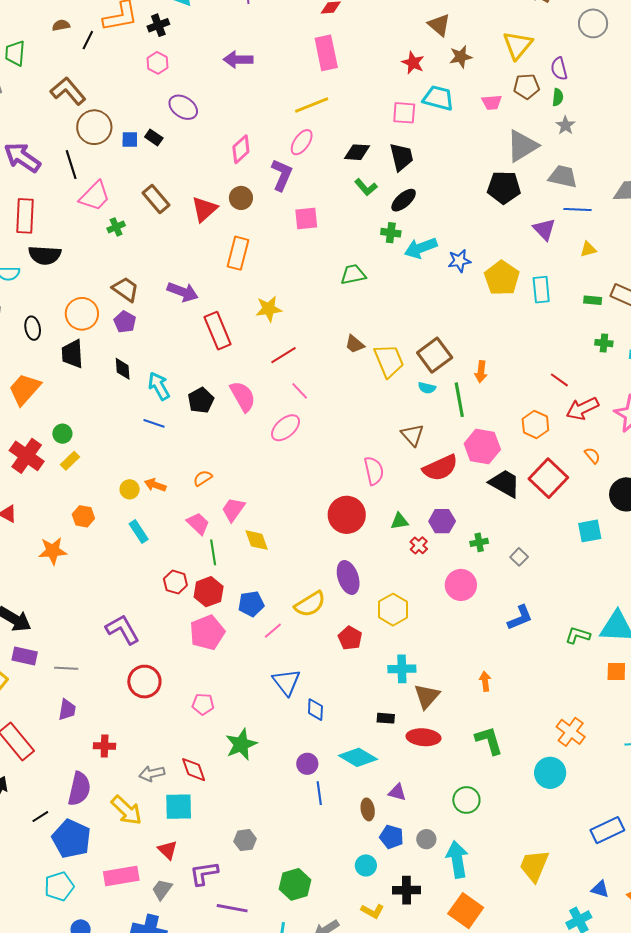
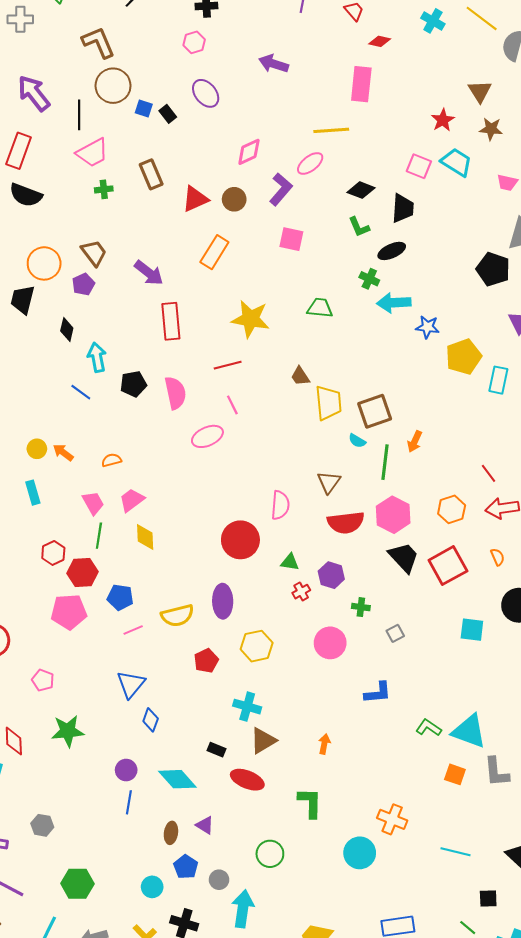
yellow star: (269, 309) -> (251, 319), moved, size x1.4
orange cross: (571, 732) -> (392, 819), turned -32

